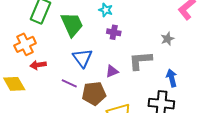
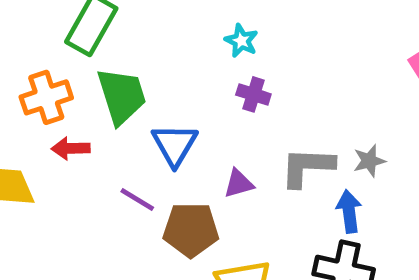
green trapezoid: (72, 24) -> (122, 96), moved
gray star: (167, 39) -> (369, 161), moved
blue arrow: (172, 78) -> (349, 211), moved

